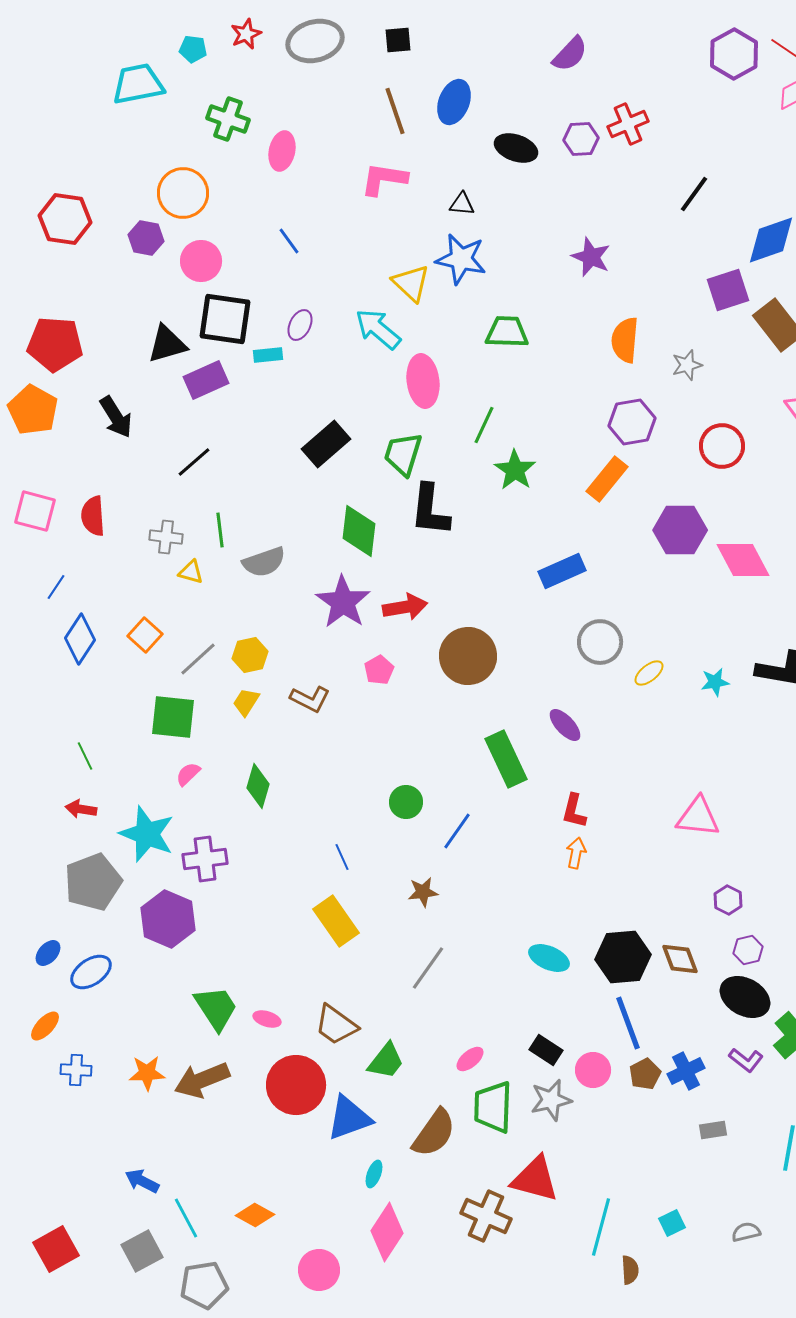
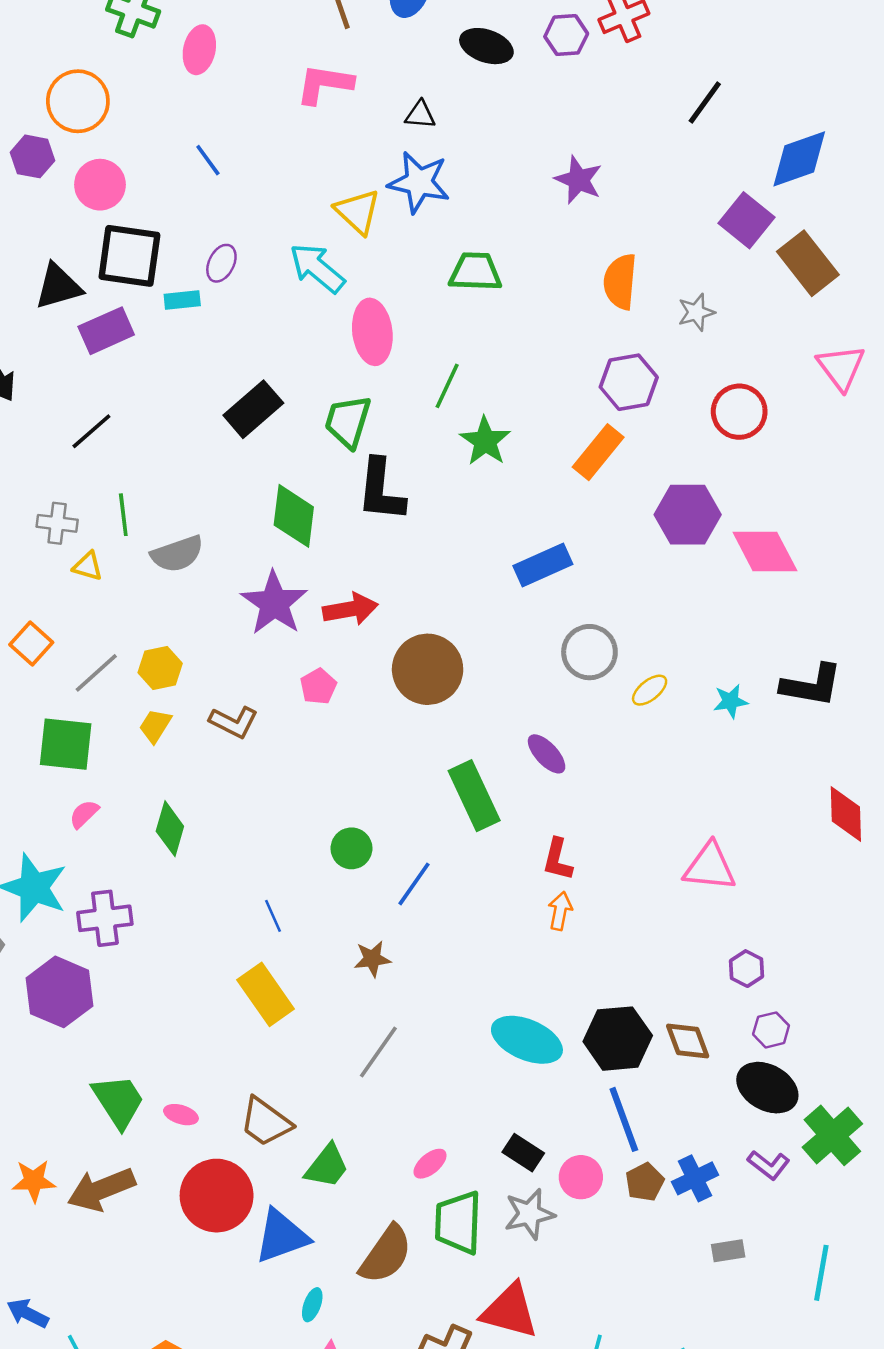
purple square: (728, 290) -> (747, 220), turned -33
cyan ellipse: (549, 958) -> (527, 1040), size x1.4

